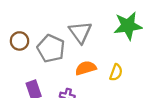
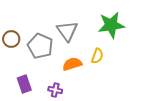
yellow semicircle: (116, 72) -> (97, 56), moved

